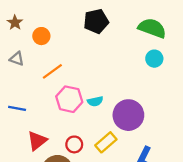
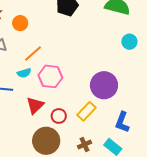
cyan circle: (154, 59) -> (129, 42), moved
cyan semicircle: (95, 101) -> (24, 73), moved
red triangle: (37, 141) -> (35, 105), moved

